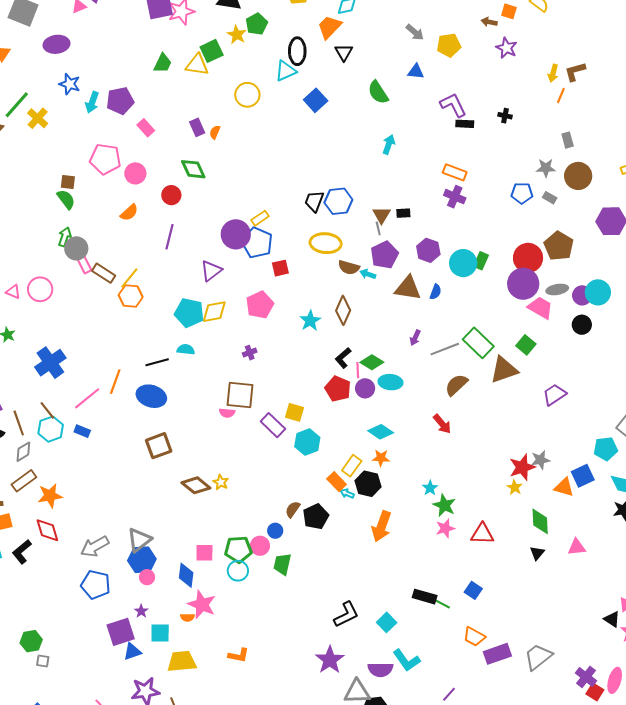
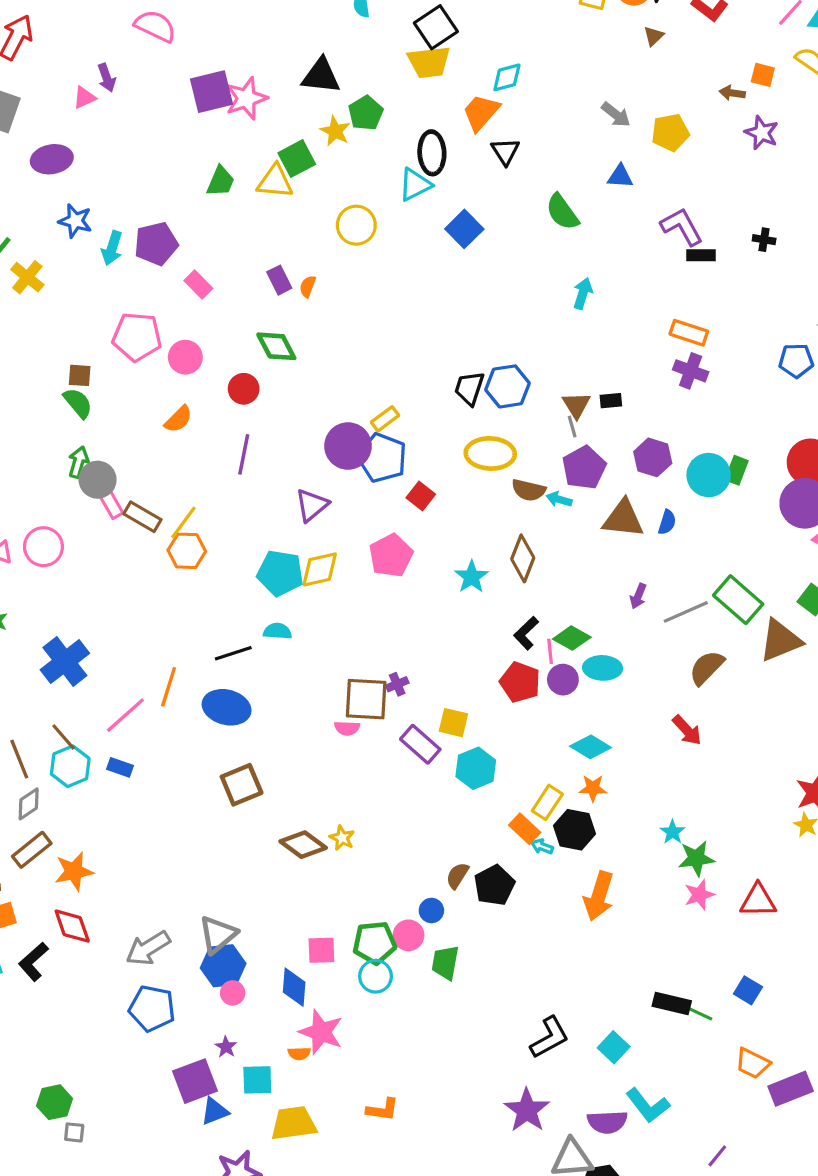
red square: (280, 268) -> (421, 496), turned -36
purple cross: (250, 353) -> (397, 684), moved
green star: (444, 505) -> (696, 858), turned -30

